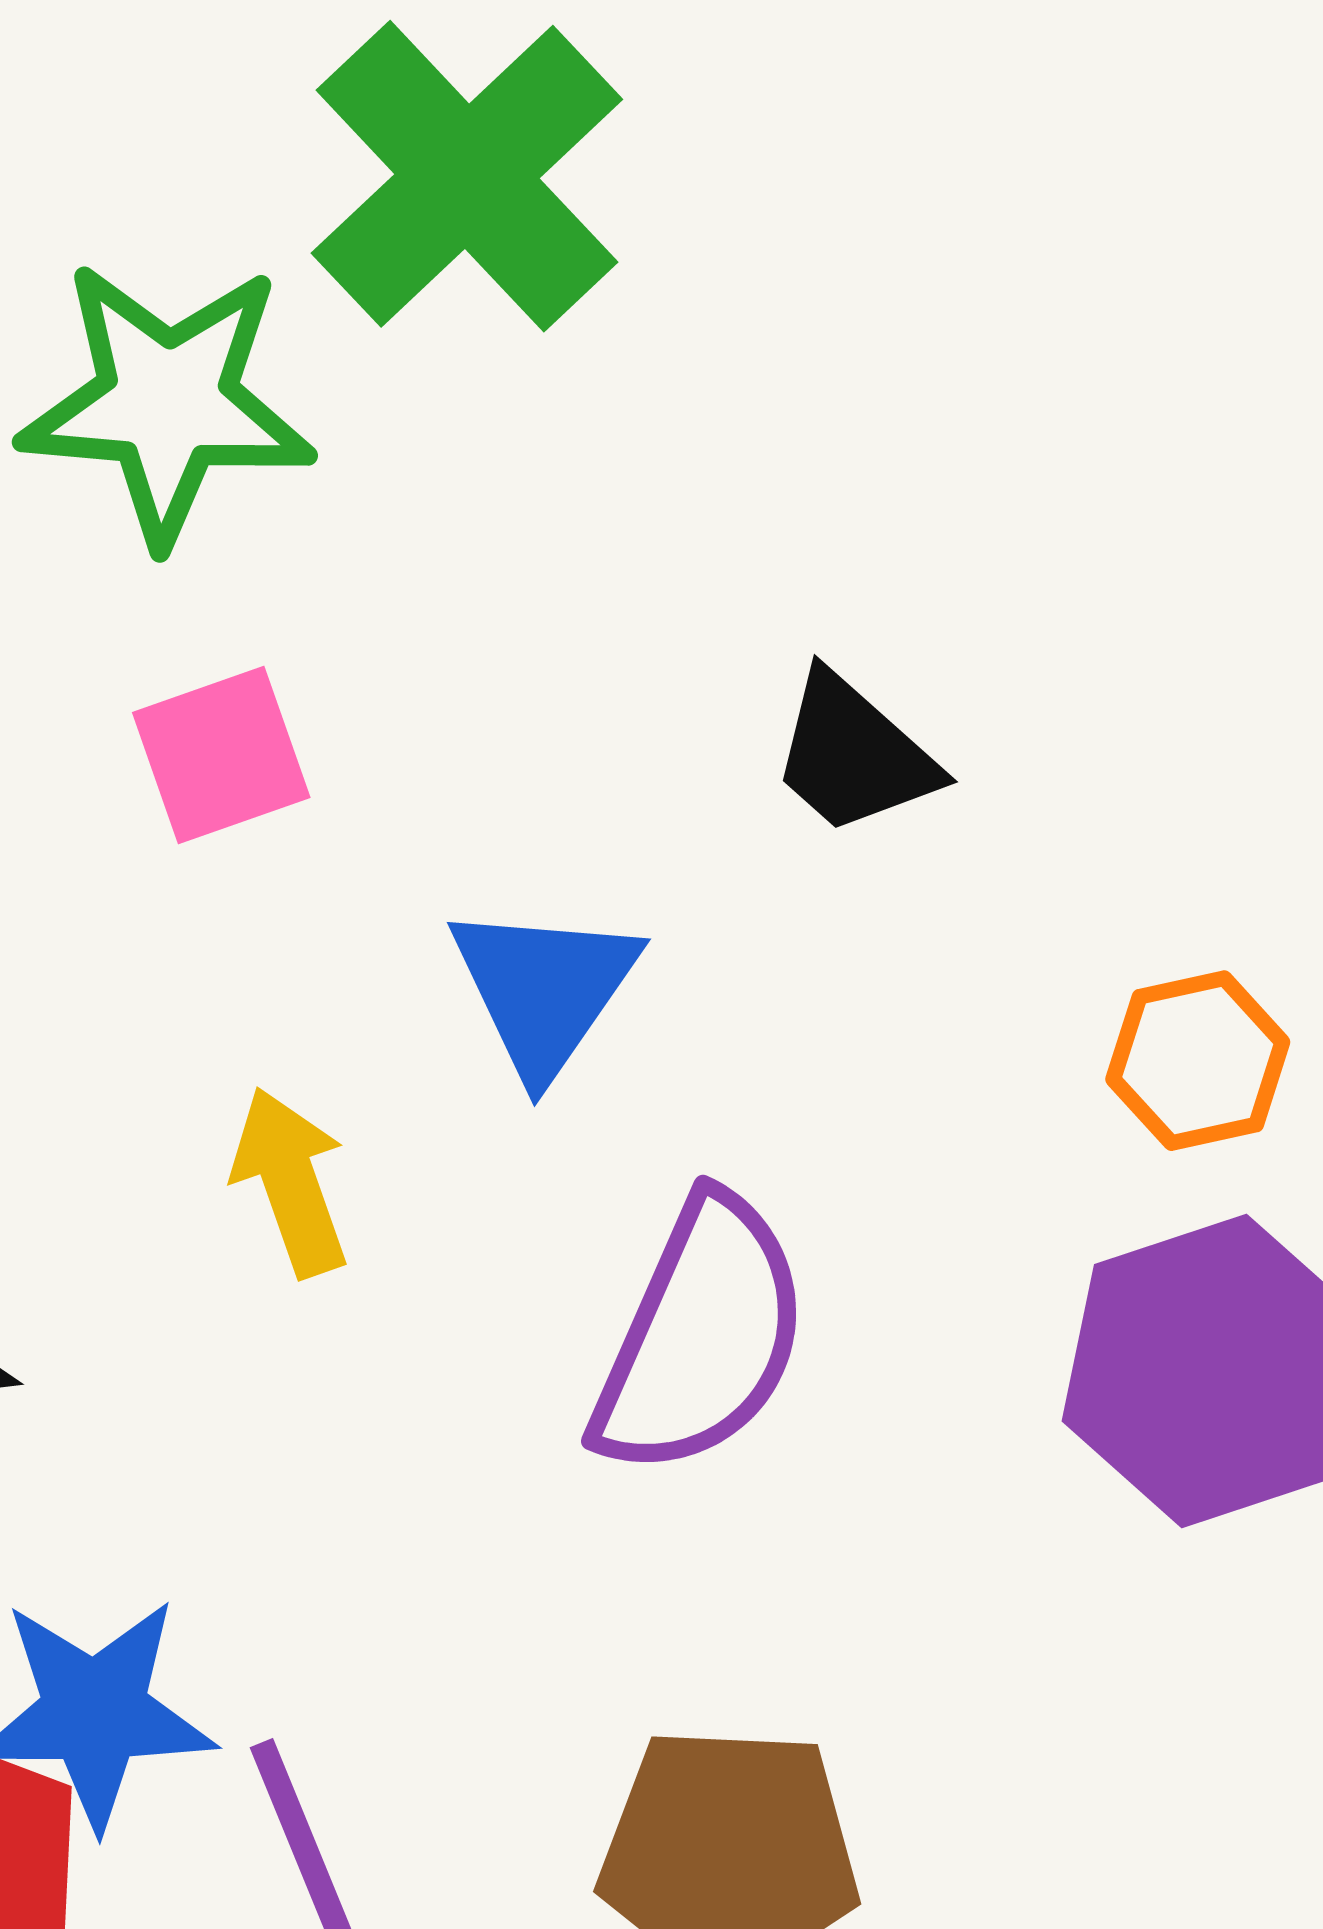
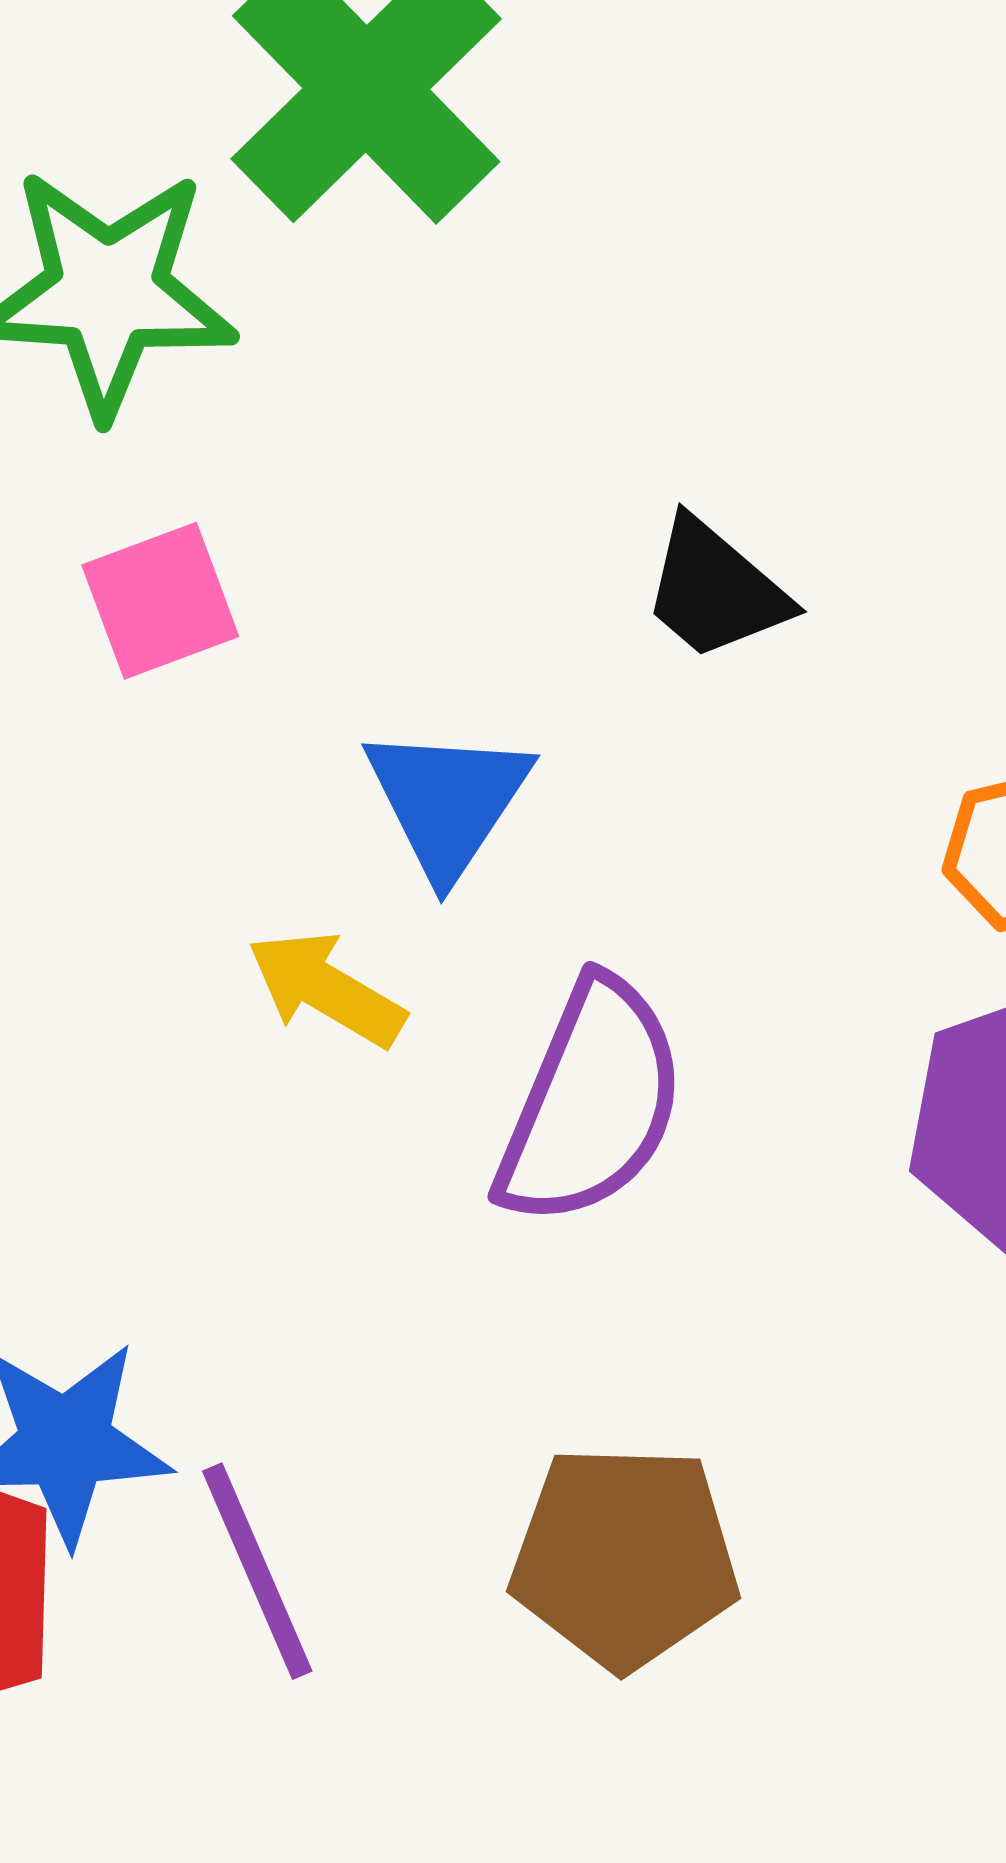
yellow arrow: (290, 1182) -> (326, 989), moved, turned -39

